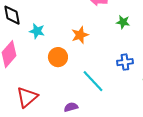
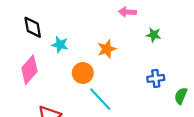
cyan line: (93, 81) -> (100, 99), moved

